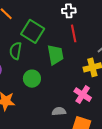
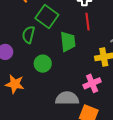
pink cross: (83, 95) -> (92, 83), turned 30
gray semicircle: (59, 111) -> (67, 98), size x1.6

